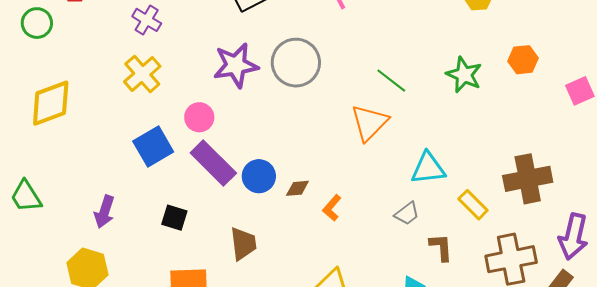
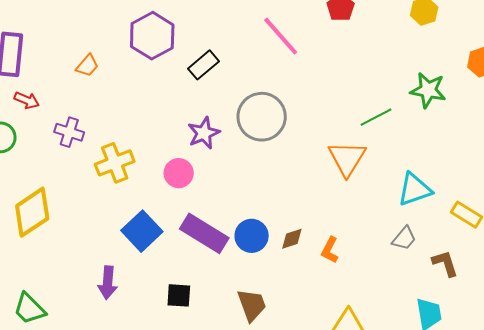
purple cross: (147, 20) -> (69, 132), moved
purple star: (236, 65) -> (204, 133), size x0.7
yellow cross: (142, 74) -> (115, 163), turned 33
green line: (391, 81) -> (376, 117), moved, turned -52
pink circle: (199, 117) -> (179, 173), moved
purple arrow: (104, 212) -> (108, 283), moved

